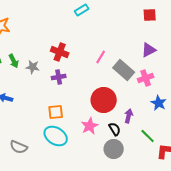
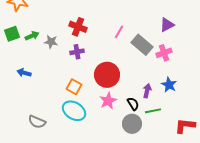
green arrow: (14, 61) -> (32, 36), turned -88
red circle: (104, 100) -> (107, 75), moved
blue star: (159, 103) -> (169, 85), moved
orange square: (56, 112) -> (74, 87), turned 35
green line: (148, 136) -> (153, 111), moved, turned -56

